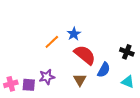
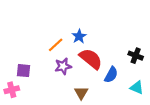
purple star: (47, 77) -> (63, 66), moved
brown triangle: (80, 80) -> (81, 93), moved
purple square: (29, 85) -> (24, 71), moved

